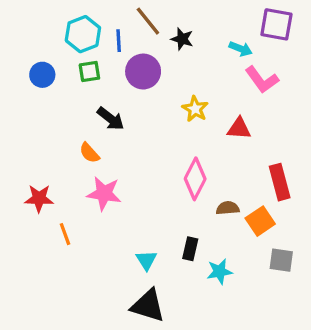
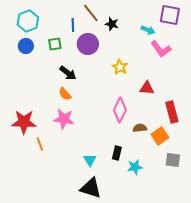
cyan hexagon: (83, 34) -> (28, 21), moved
red triangle: (239, 128) -> (147, 88), moved
orange semicircle: (89, 153) -> (65, 94), moved
red star: (39, 198) -> (24, 122), size x1.4

